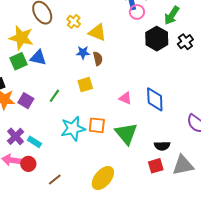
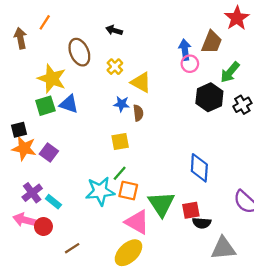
green line: (54, 96) -> (120, 173), moved
pink triangle: (125, 98) -> (137, 222), moved, size x1.6
red square: (156, 166) -> (191, 210), moved

